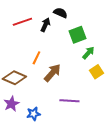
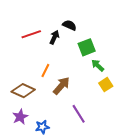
green arrow: (88, 53) -> (98, 65), turned -88
purple line: (69, 101) -> (79, 114), turned 54

